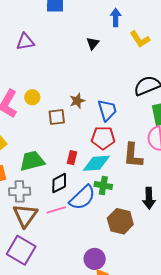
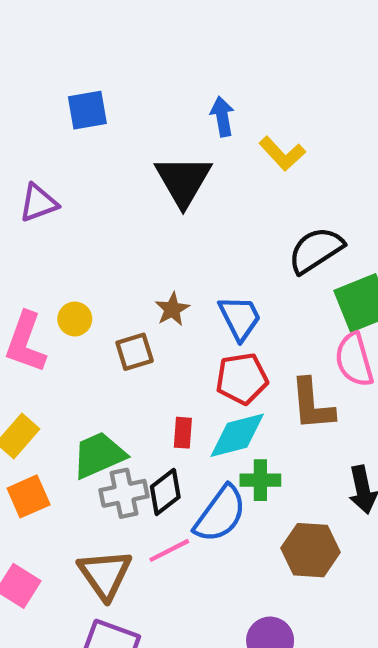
black triangle: (93, 43) -> (183, 181), size x2.0
gray cross: (20, 191) -> (124, 493), moved

